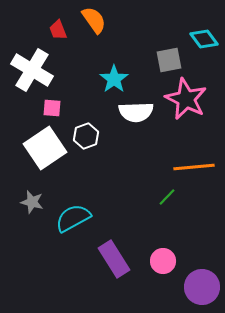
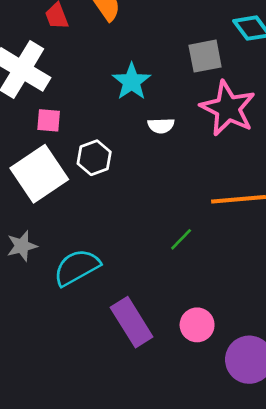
white semicircle: (136, 112) -> (161, 126), size x0.6
green line: (167, 197) -> (181, 239), moved
gray star: (32, 202) -> (22, 246), turned -30

